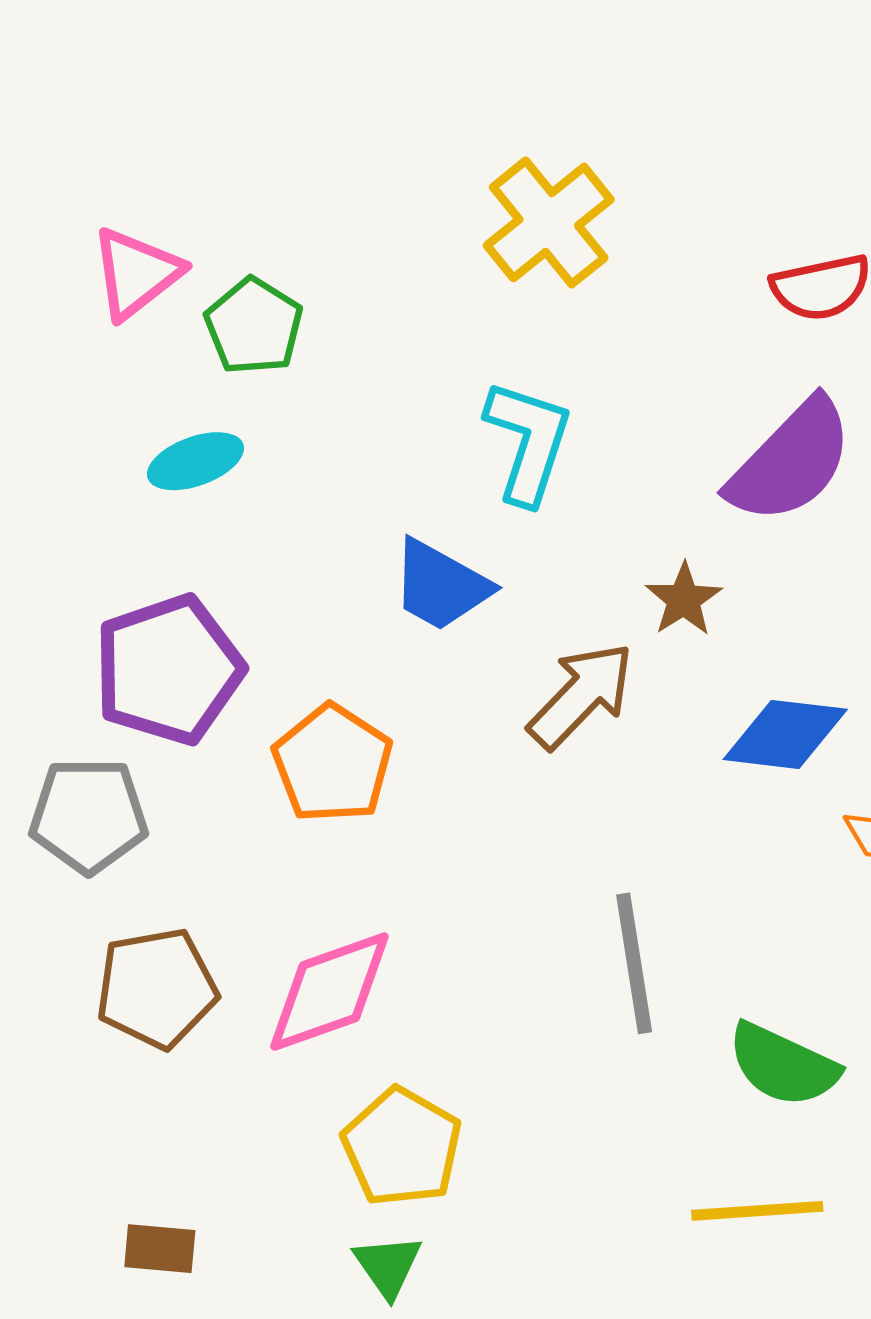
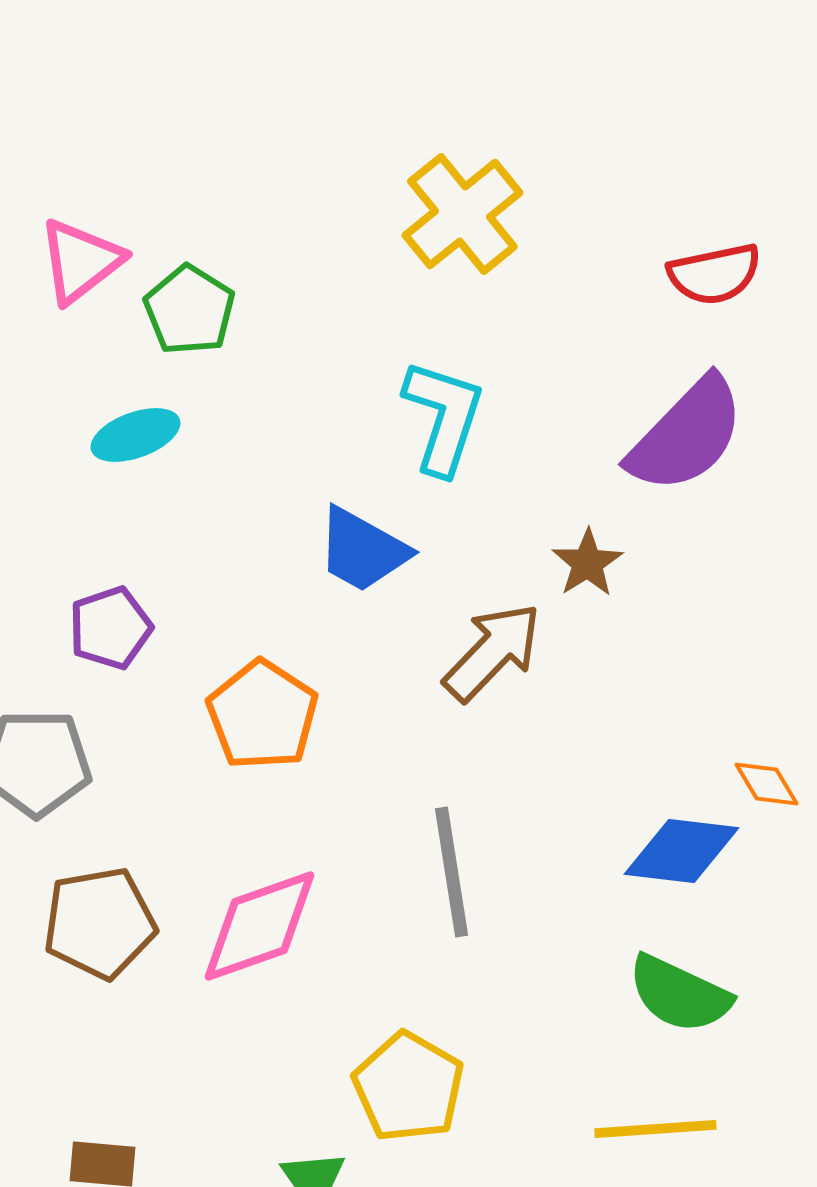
purple pentagon: (168, 670) -> (110, 628), size x0.6
blue diamond: (785, 734) -> (681, 851), moved
gray line: (634, 963) -> (451, 872), moved
yellow pentagon: (402, 1147) -> (408, 1087), moved

